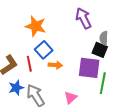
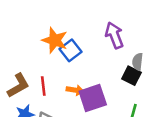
blue square: (44, 50) -> (71, 50), moved
purple square: (89, 68) -> (93, 98), moved, turned -30

